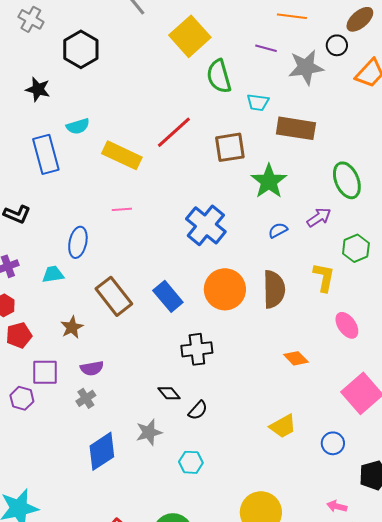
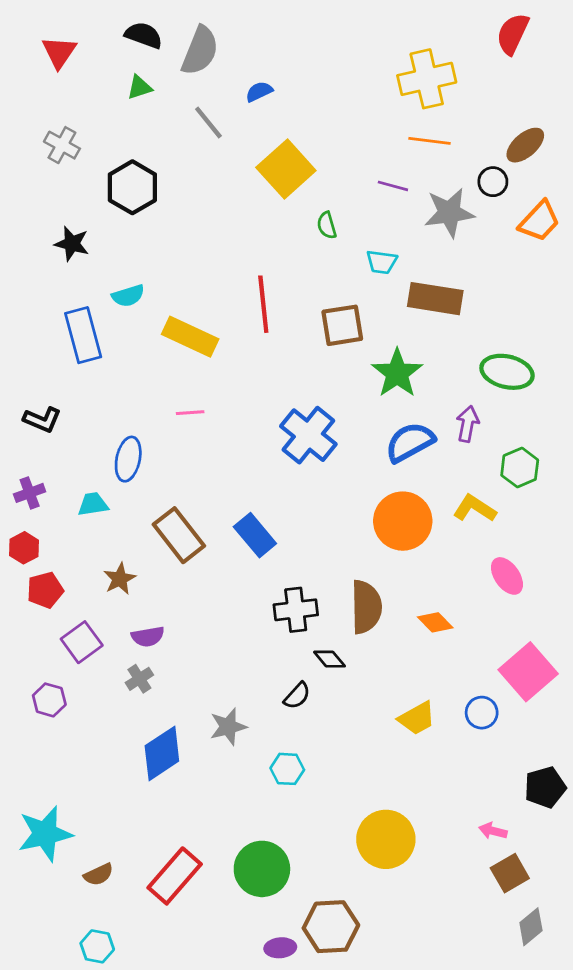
green semicircle: (219, 76) -> (327, 225), size x0.6
red line: (174, 132) -> (263, 304), turned -54
green ellipse: (347, 180) -> (507, 372), turned -54
purple arrow: (319, 217) -> (468, 424), turned -45
blue semicircle: (278, 230) -> (410, 442), size x1.8
yellow L-shape: (324, 277) -> (475, 508), turned -68
orange circle: (225, 289) -> (403, 521), moved
brown semicircle: (274, 289) -> (366, 607), moved
purple square: (45, 372) -> (82, 642), turned -36
black diamond: (169, 393) -> (330, 659), moved
purple hexagon: (22, 398) -> (49, 700), moved
blue circle: (333, 443) -> (482, 713), moved

